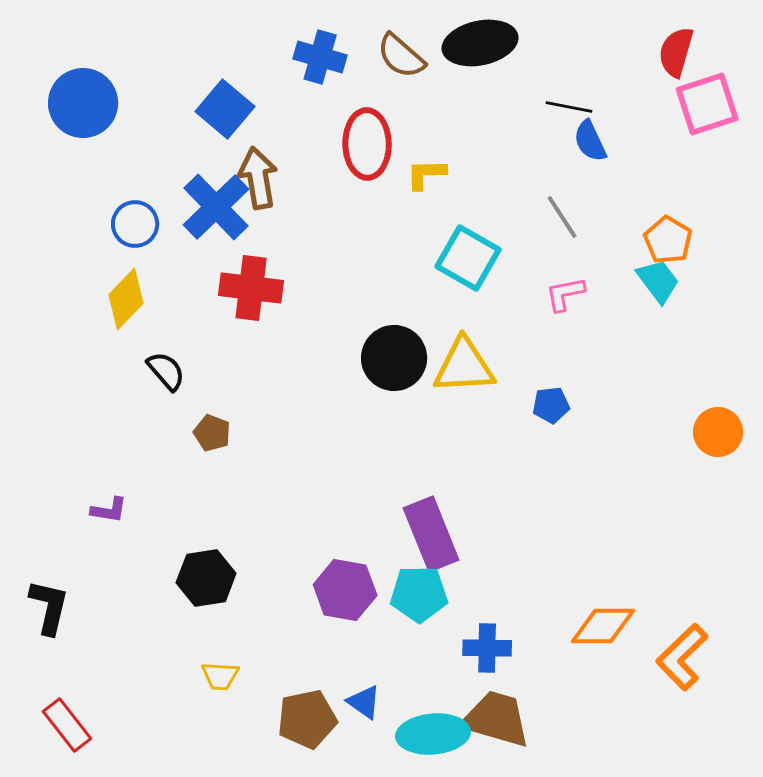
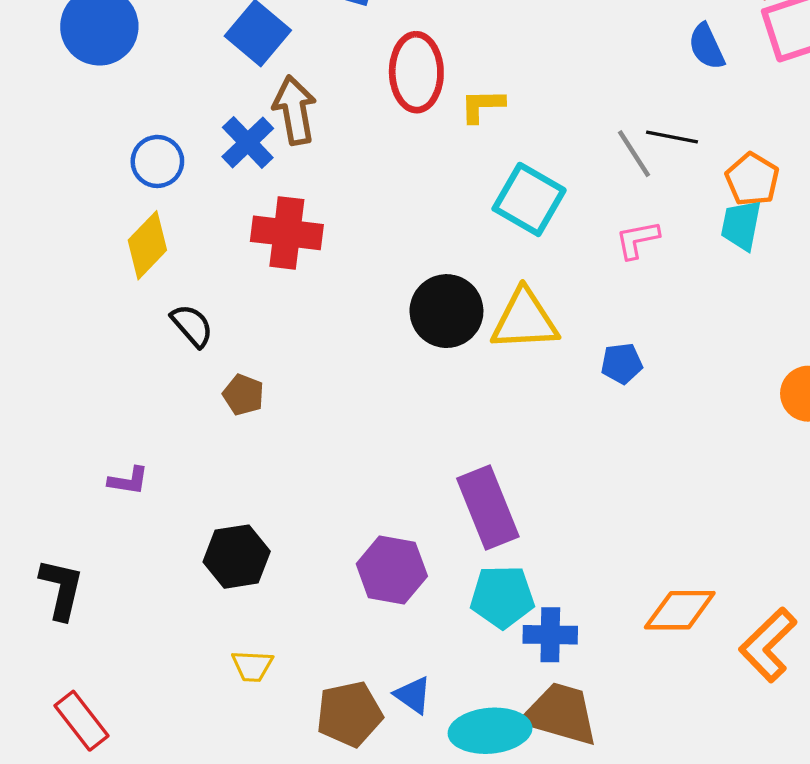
black line: (569, 107) -> (672, 137), moved
blue semicircle: (590, 141) -> (707, 47), moved
blue cross: (216, 207) -> (248, 142), size x0.7
cyan trapezoid: (658, 281) -> (741, 225), turned -132
cyan pentagon: (419, 594) -> (502, 597), moved

